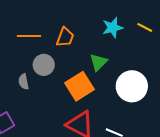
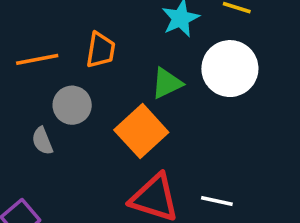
green triangle: (98, 62) -> (167, 83), turned 30
white circle: (132, 86) -> (230, 69), moved

